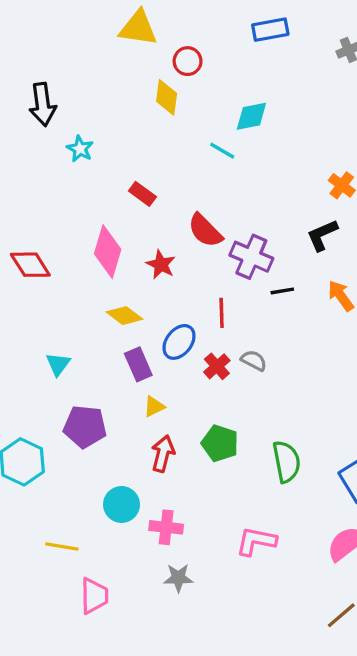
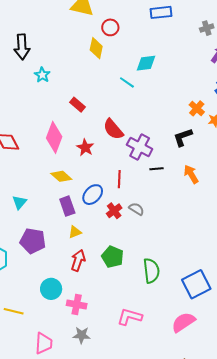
pink trapezoid: (94, 596) -> (44, 343), moved

